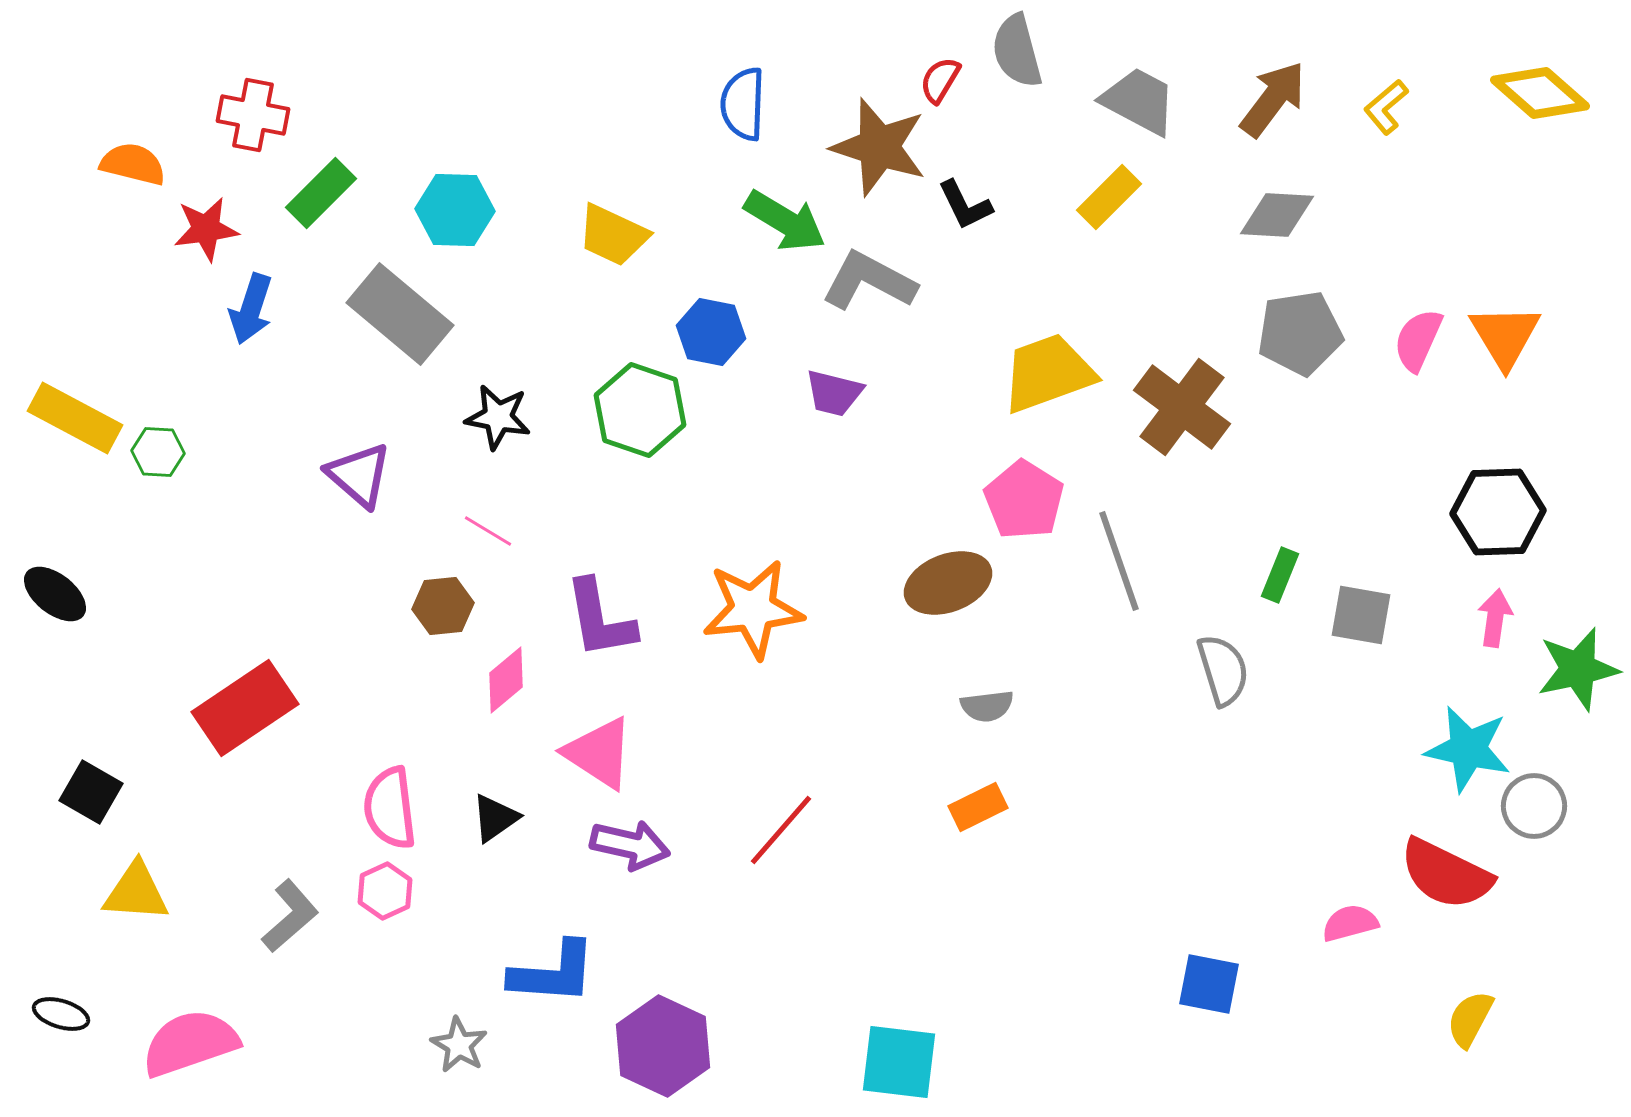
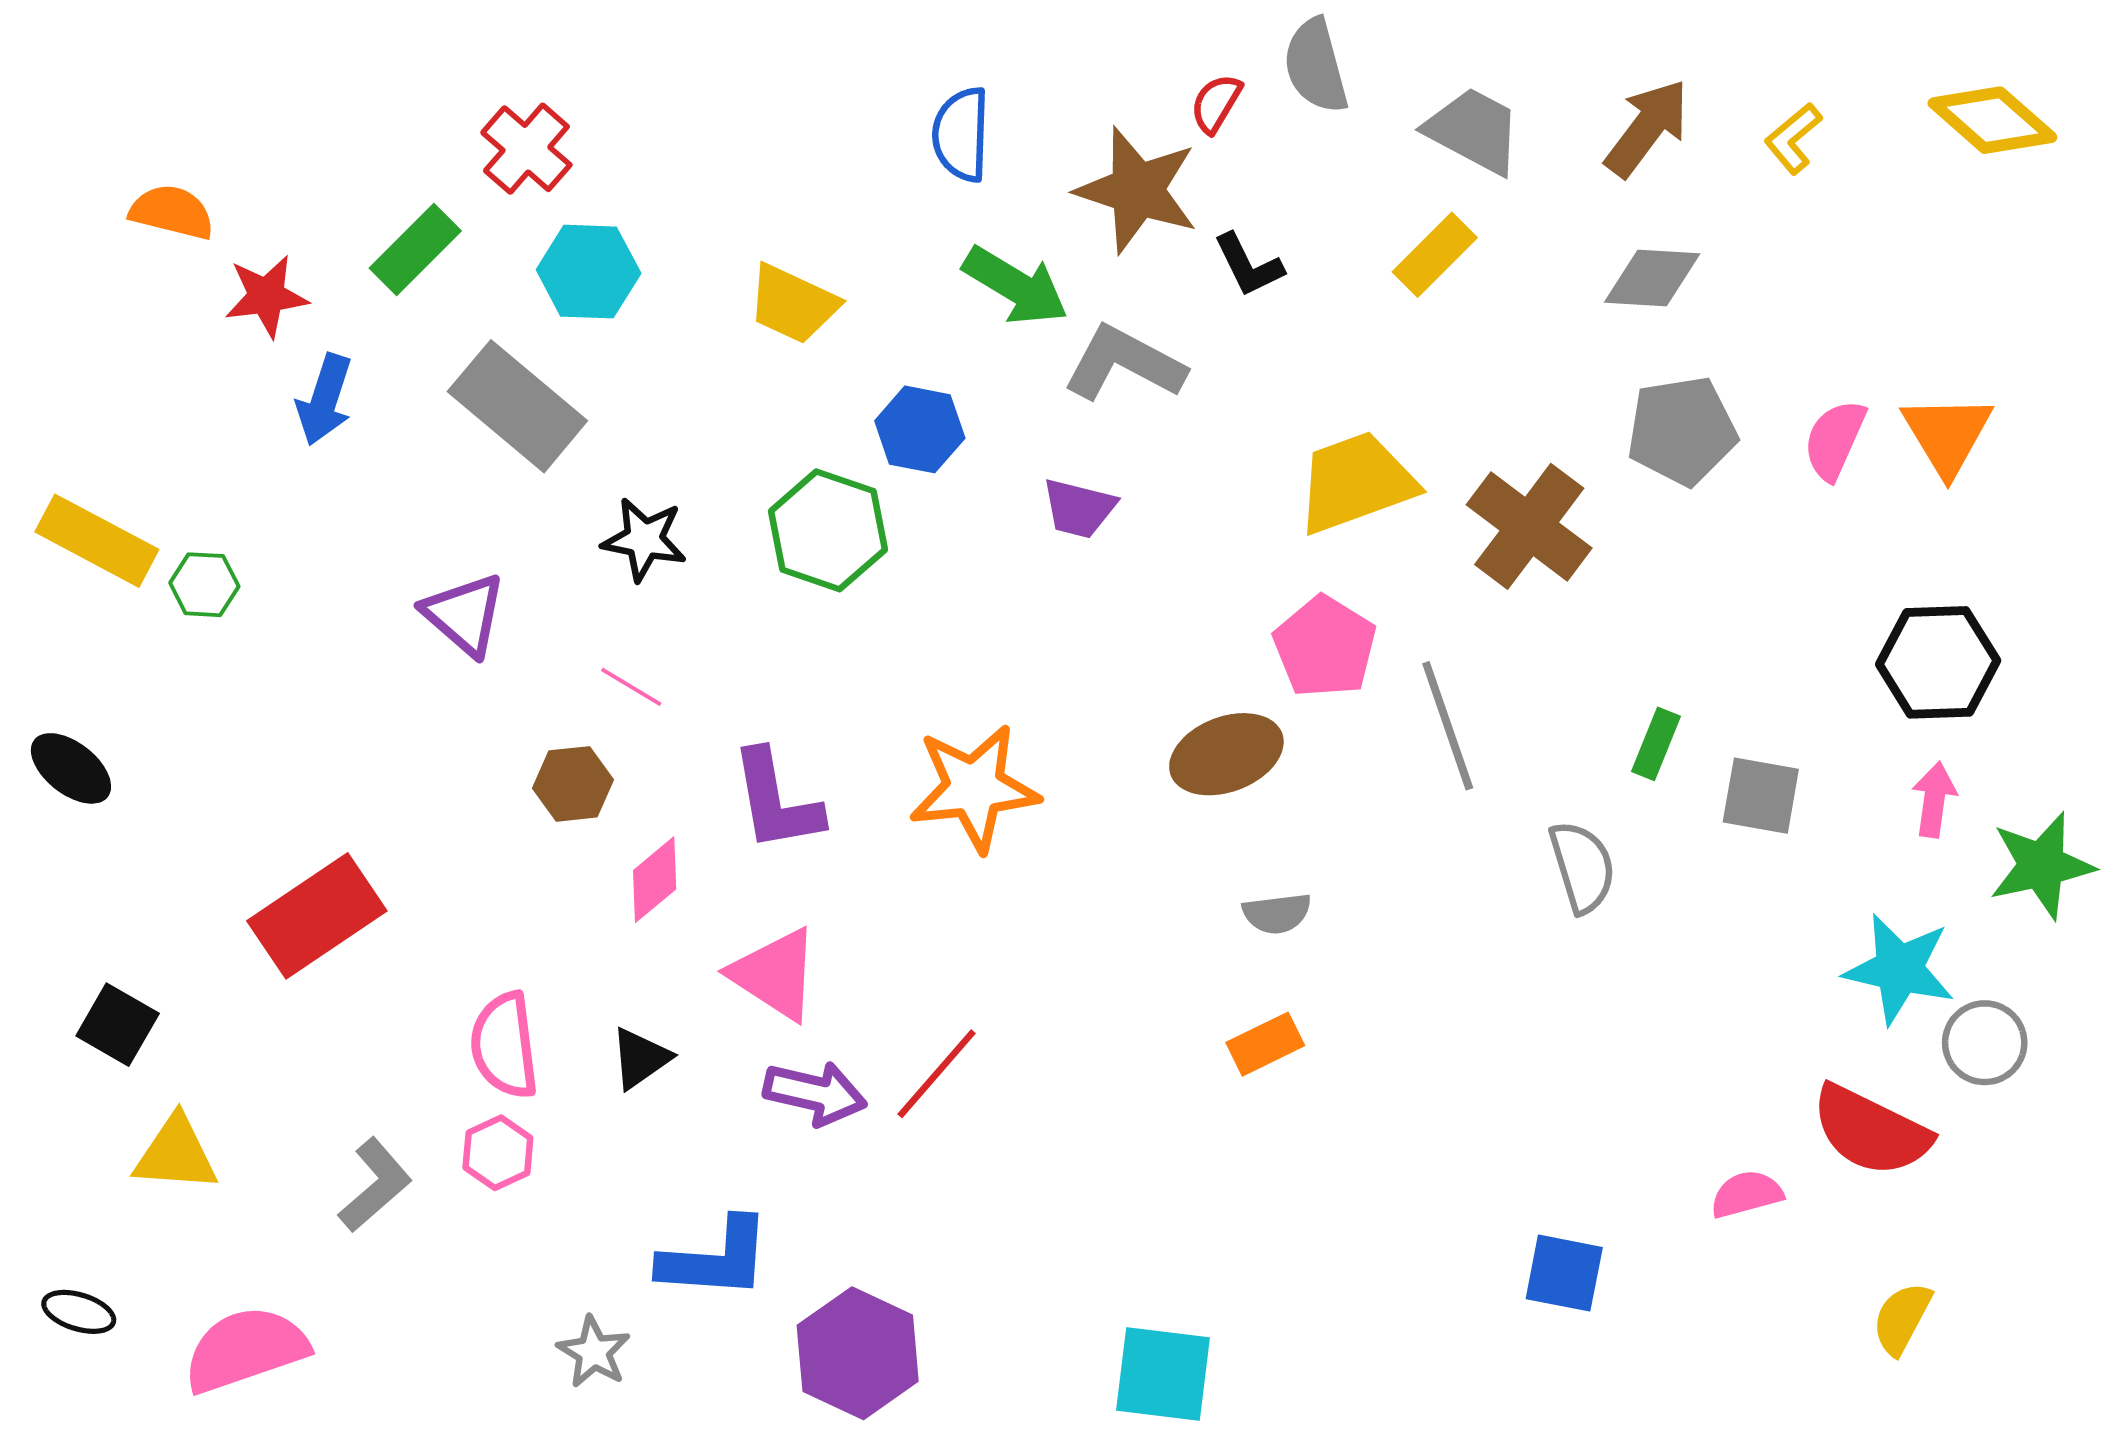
red cross: (253, 115) -> (526, 149), moved, turned 30
red line: (781, 830) -> (937, 1074), moved

